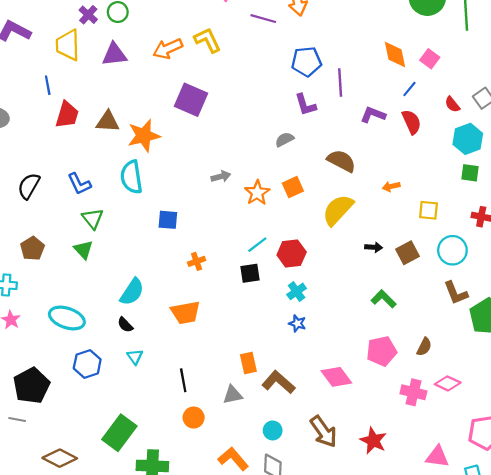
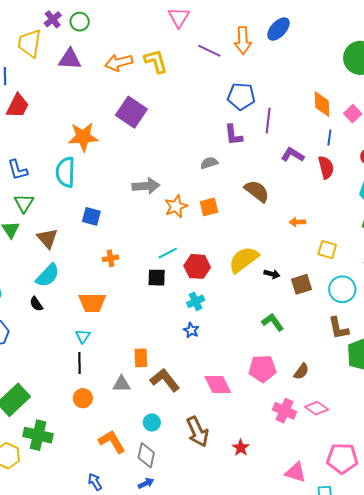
blue line: (409, 89) -> (329, 138), turned -42
brown triangle: (108, 122) -> (47, 238), moved, turned 35
gray arrow: (221, 176) -> (146, 186), size x1.5
yellow semicircle: (338, 210) -> (244, 260), moved
cyan triangle: (135, 357) -> (83, 336), moved
red star: (373, 441) -> (241, 448), size x0.7

